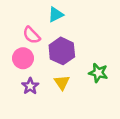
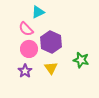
cyan triangle: (56, 15) -> (38, 12), moved
pink circle: (23, 58) -> (29, 49), moved

